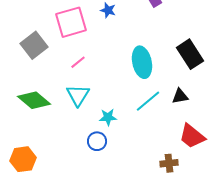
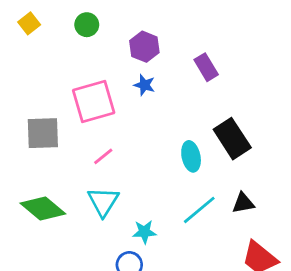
gray square: (34, 45) -> (43, 133), turned 36
black rectangle: (190, 54) -> (232, 139), moved
cyan ellipse: (142, 62) -> (191, 156), size x0.7

